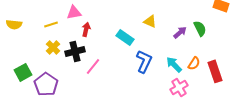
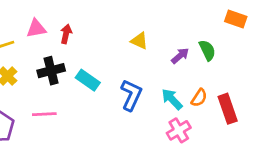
red arrow: (86, 29) -> (66, 34), moved
cyan rectangle: (125, 37) -> (88, 80), moved
black cross: (75, 51) -> (51, 71), moved
pink line: (93, 66) -> (44, 114), moved, turned 48

